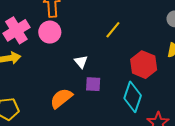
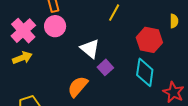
white triangle: (81, 62) -> (90, 49), size x1.5
purple square: (93, 84) -> (105, 67), turned -35

